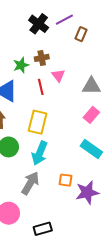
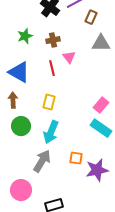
green star: (21, 65) -> (25, 36), moved
gray triangle: (91, 86) -> (101, 43), moved
pink rectangle: (91, 115) -> (101, 105), moved
yellow rectangle: (38, 122) -> (49, 102), size x0.7

